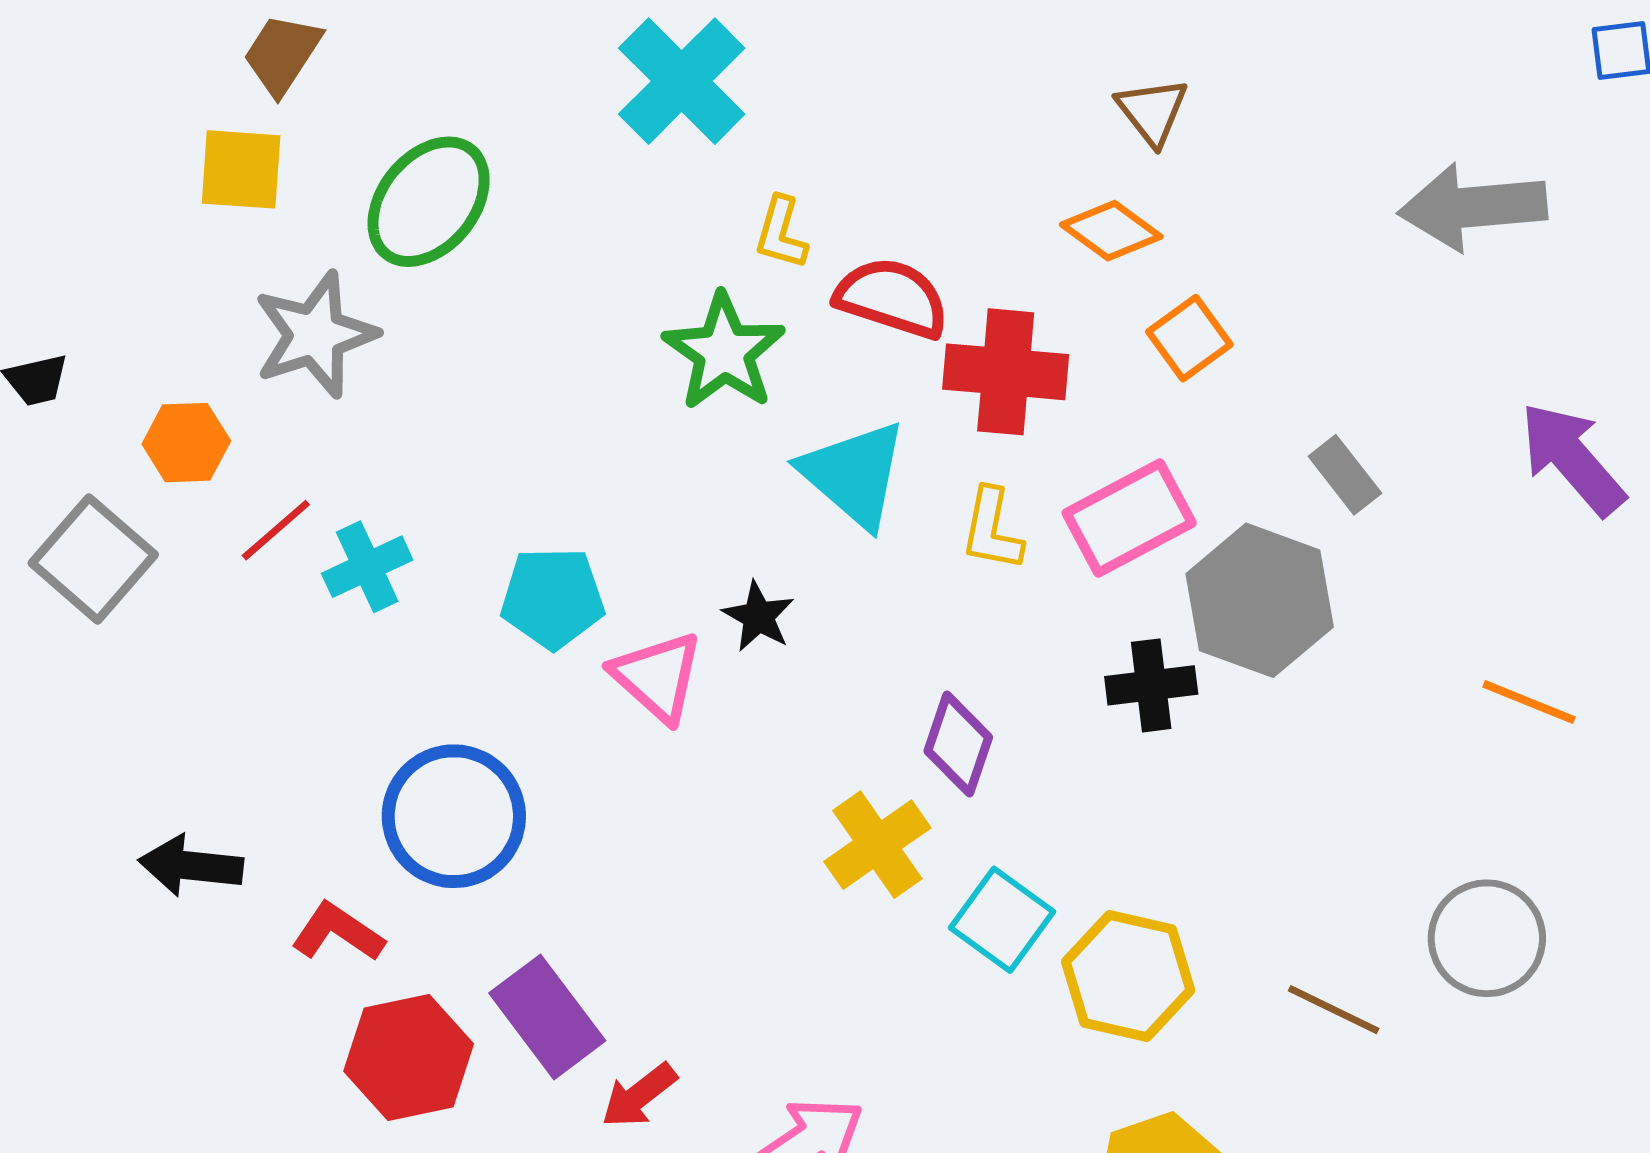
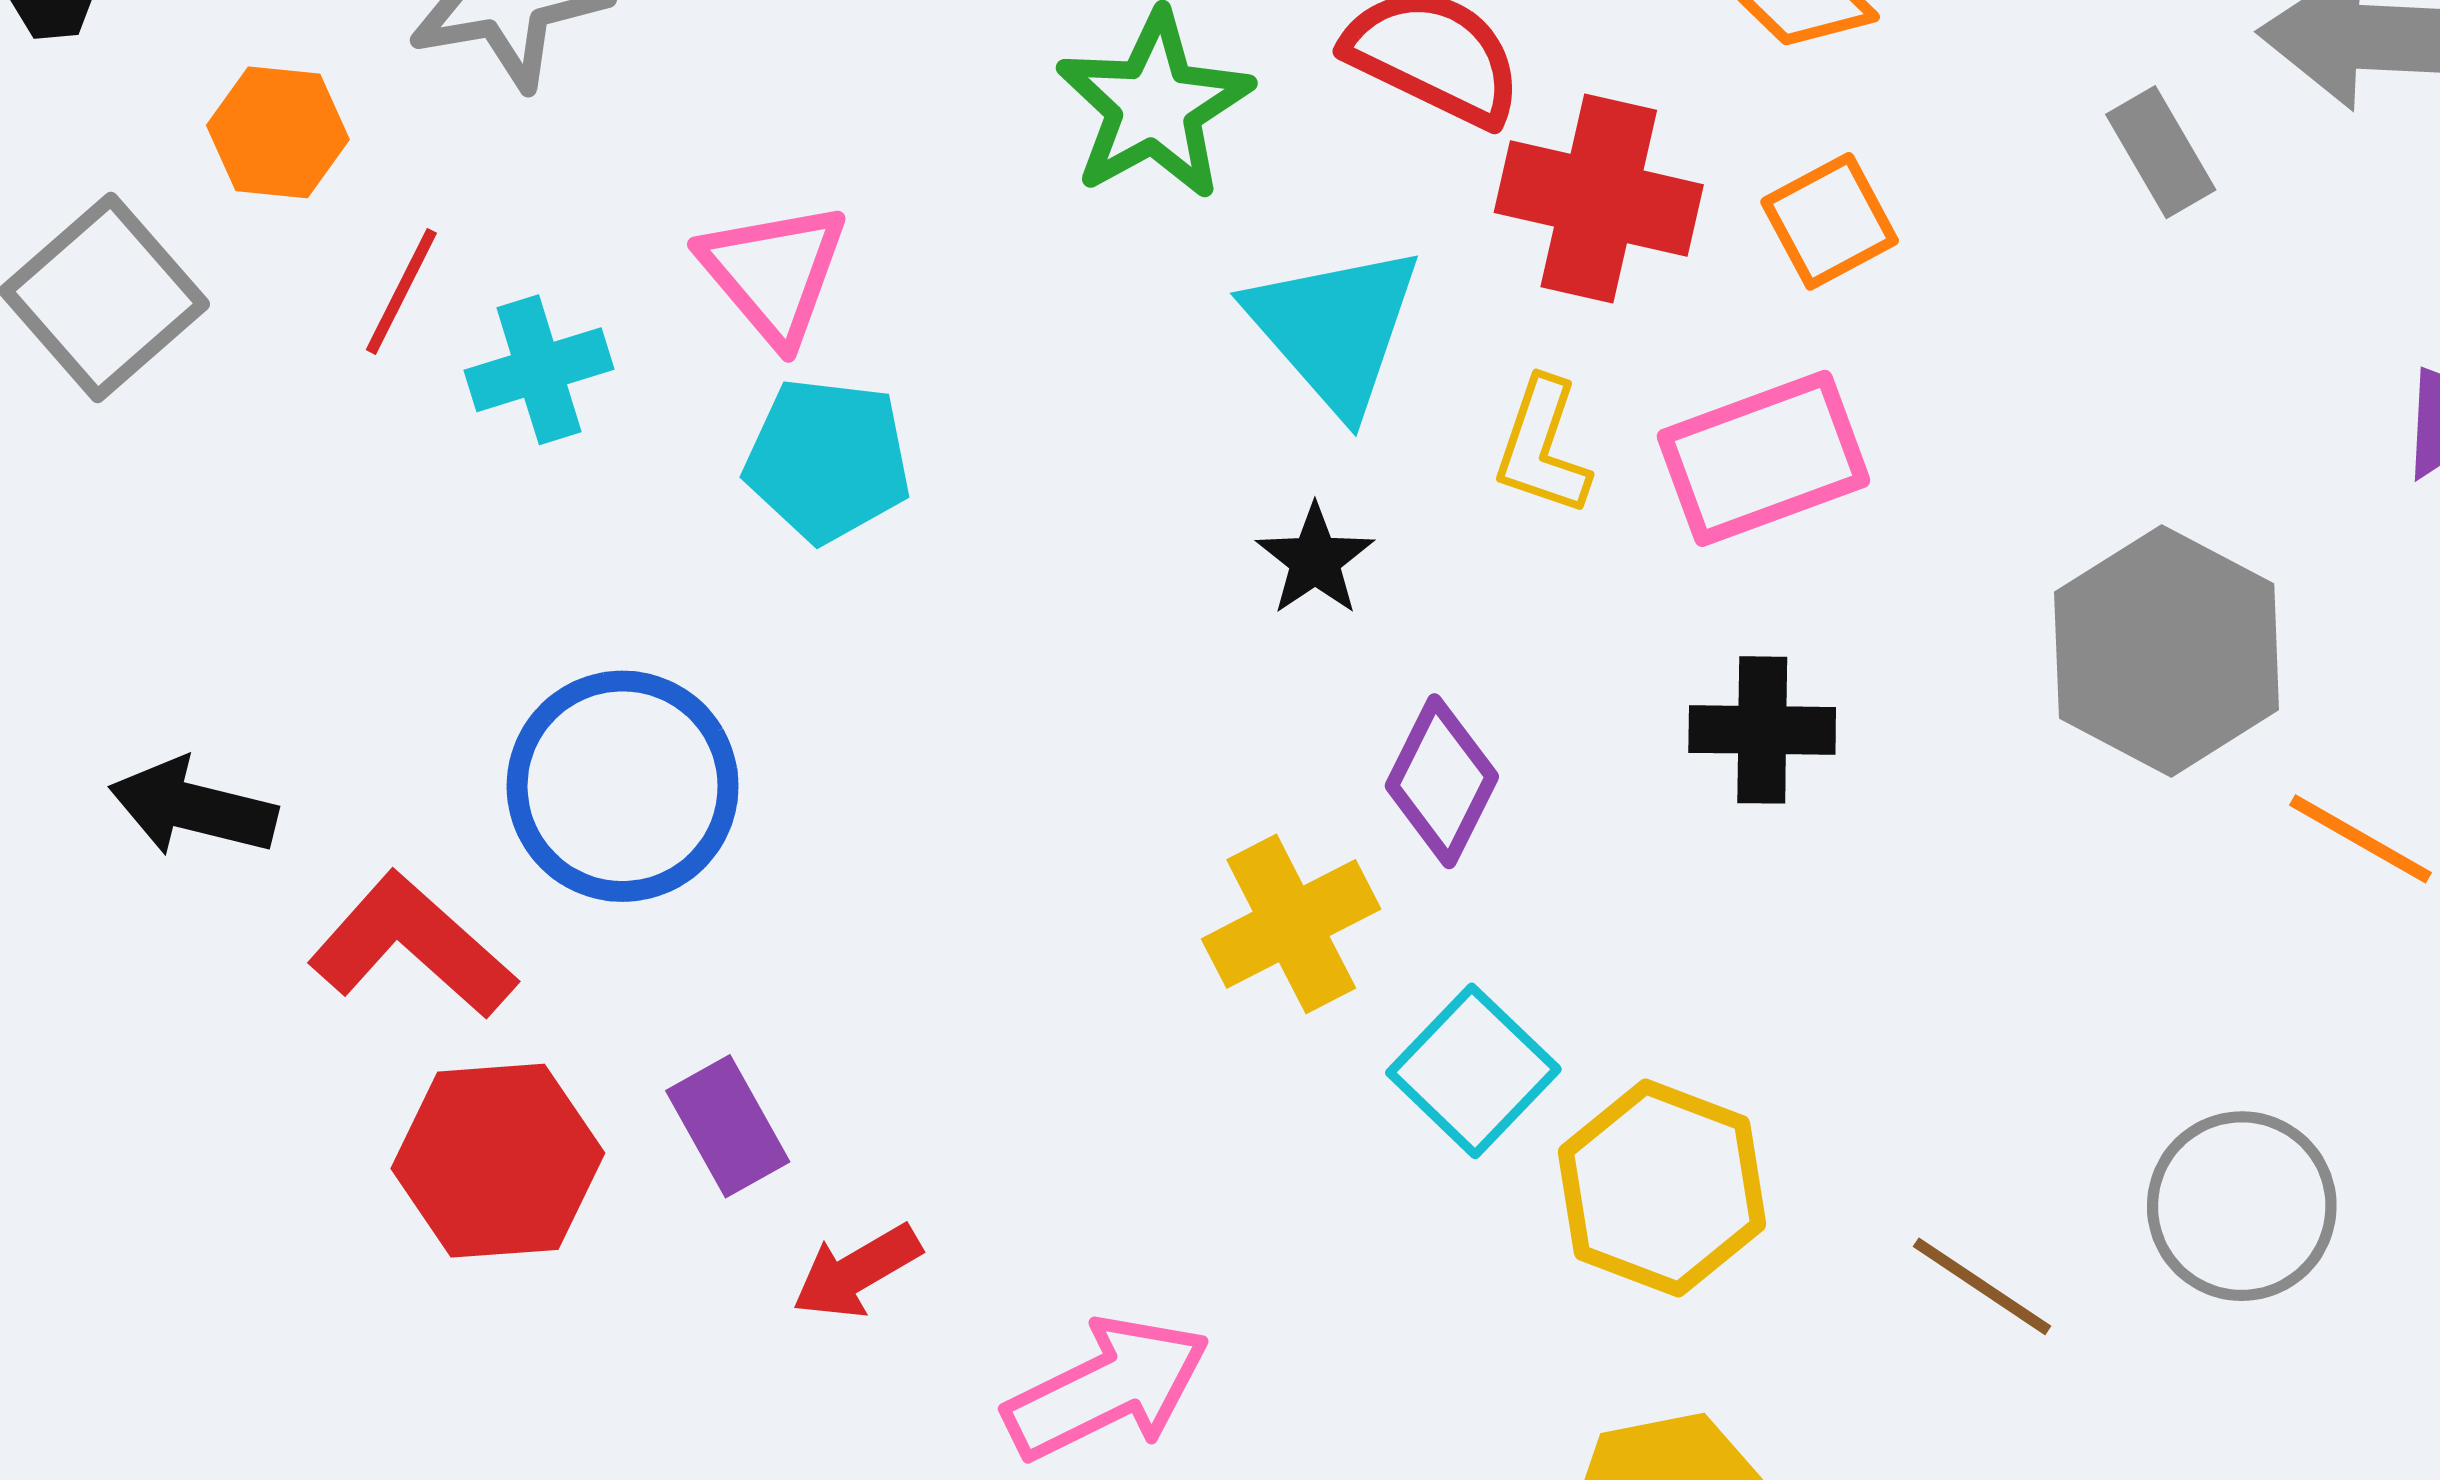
orange square: (1189, 338) -> (1830, 221), moved
gray rectangle: (1345, 475) -> (2161, 152), moved
red line: (276, 530) -> (401, 291), turned -30
gray hexagon: (1260, 600) -> (2167, 651), moved
black star: (758, 617) -> (1315, 560), moved
pink triangle: (657, 677) -> (774, 273), moved
red L-shape: (338, 932) -> (412, 946), size x1.4
purple rectangle: (547, 1017) -> (728, 1126), size x0.7

